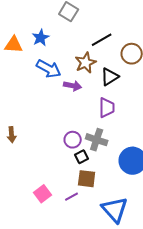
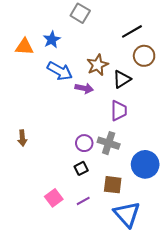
black line: (102, 40) -> (132, 31), moved
black square: (82, 157) -> (81, 168), moved
brown square: (87, 179) -> (113, 185), moved

